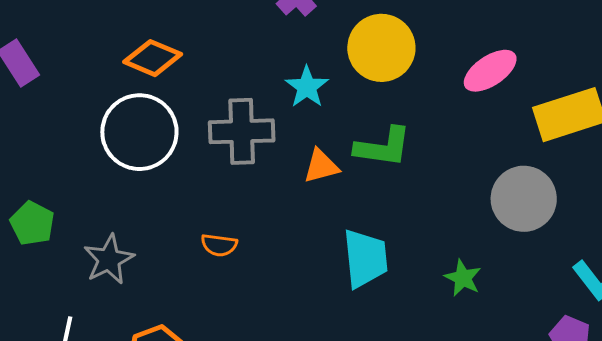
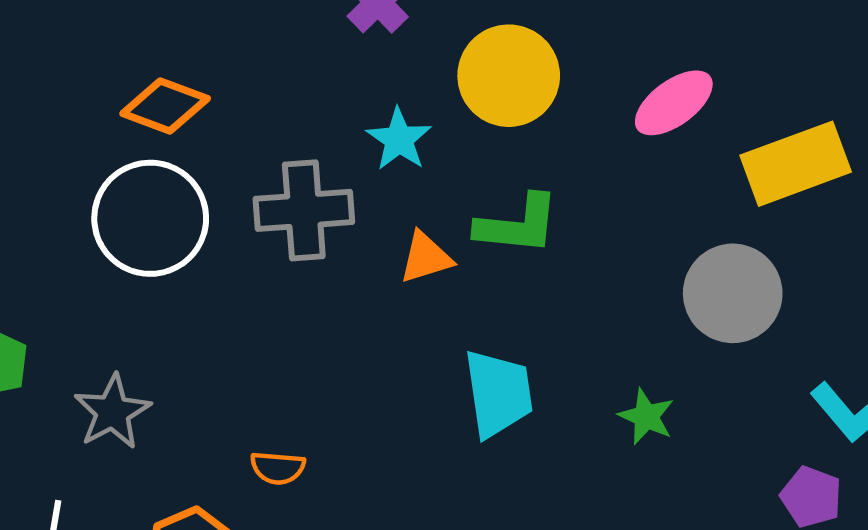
orange semicircle: (219, 245) -> (278, 468), moved

